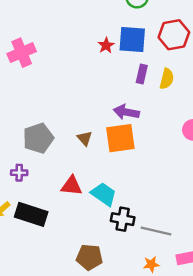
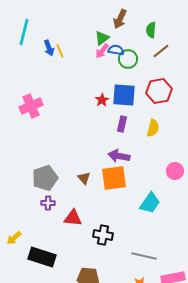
purple rectangle: (142, 74) -> (122, 124), moved
purple cross: (19, 173) -> (48, 203), moved
cyan trapezoid: (104, 194) -> (150, 203), moved, turned 90
black rectangle: (31, 214) -> (42, 257), moved
black cross: (123, 219) -> (103, 235), moved

